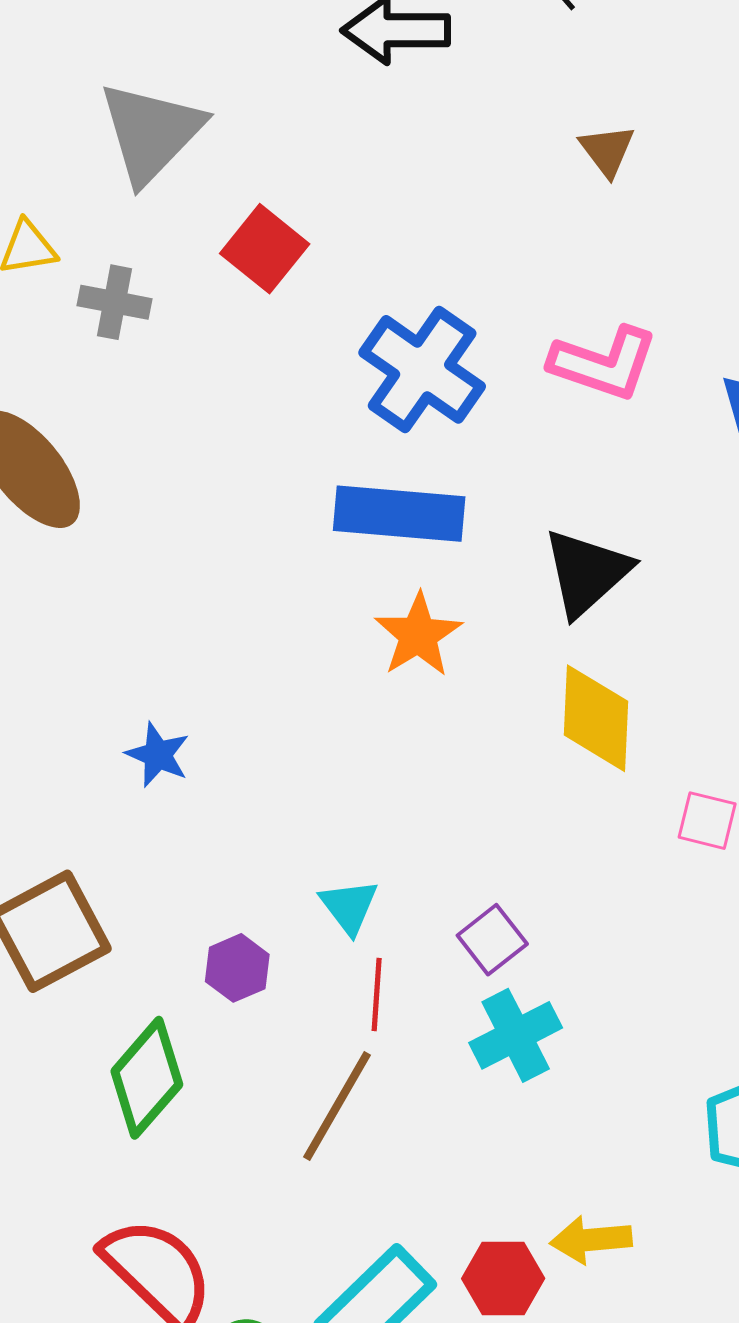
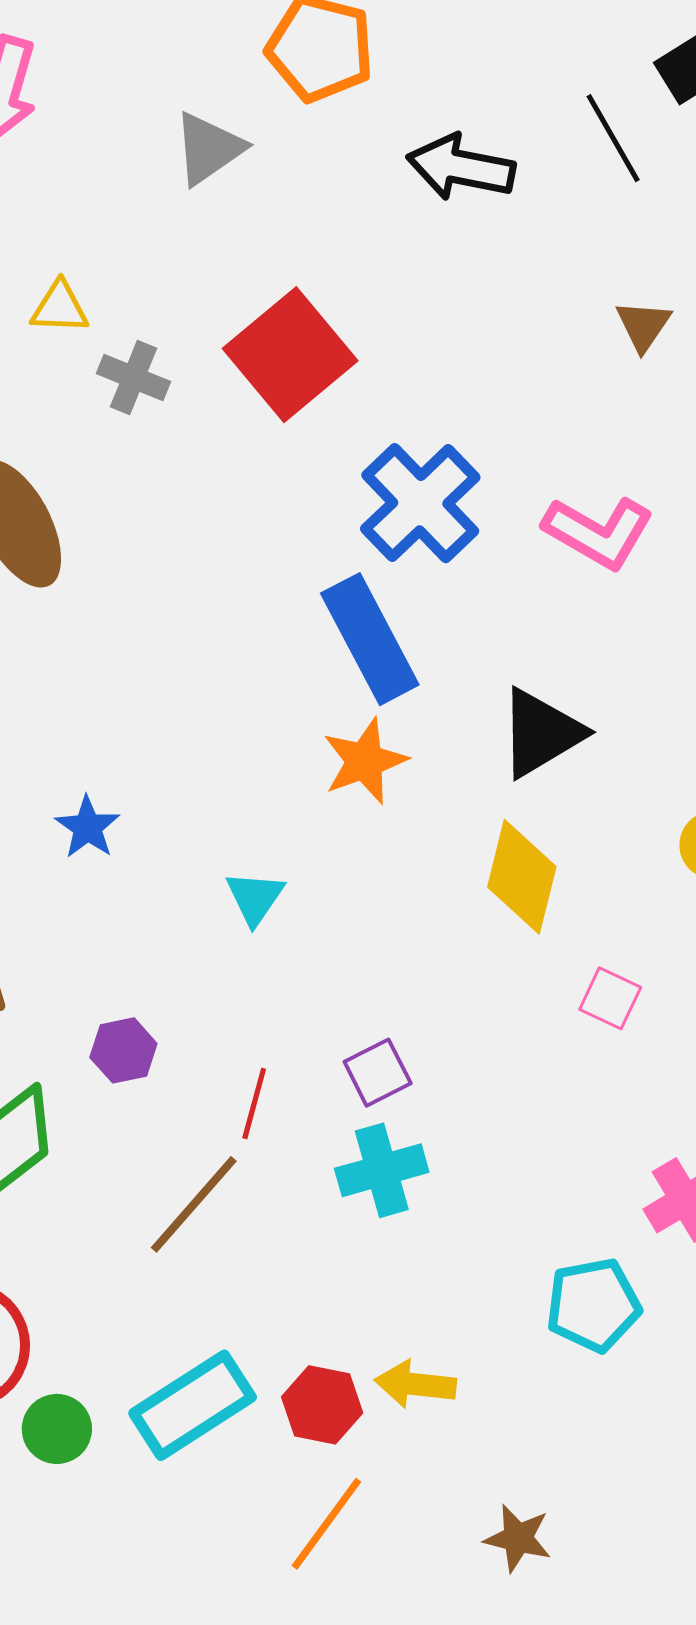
gray triangle: (151, 132) -> (209, 148), moved, size x0.7
red square: (265, 249) -> (290, 355), size x1.5
blue rectangle: (399, 514) -> (370, 639), turned 46
cyan triangle: (349, 906) -> (255, 898), moved

